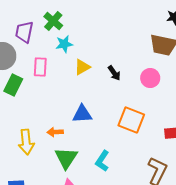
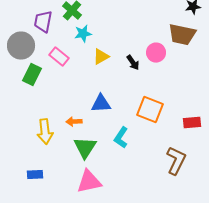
pink rectangle: (40, 67) -> (59, 57), turned -54
pink circle: (150, 78) -> (156, 53), moved
cyan L-shape: (102, 161) -> (121, 138), moved

